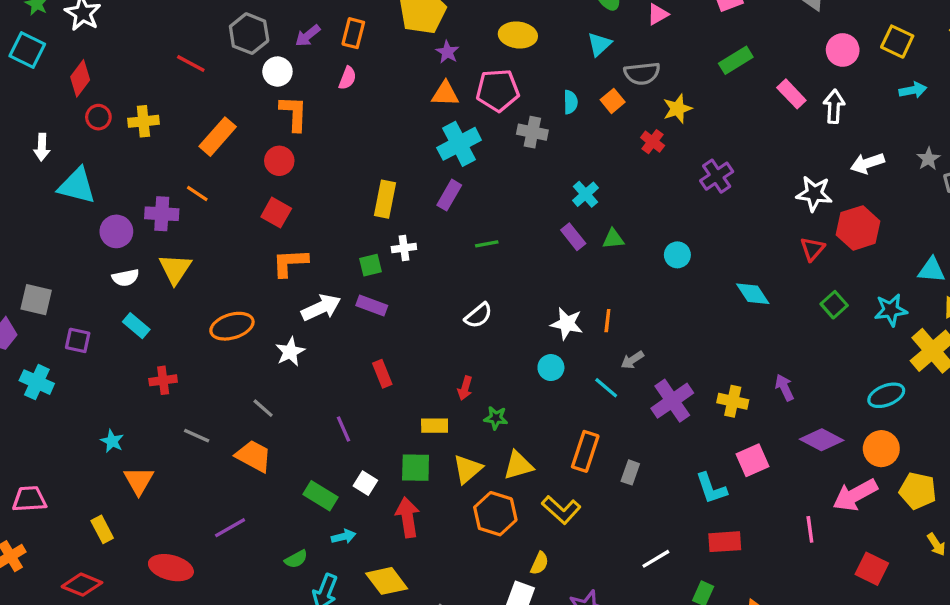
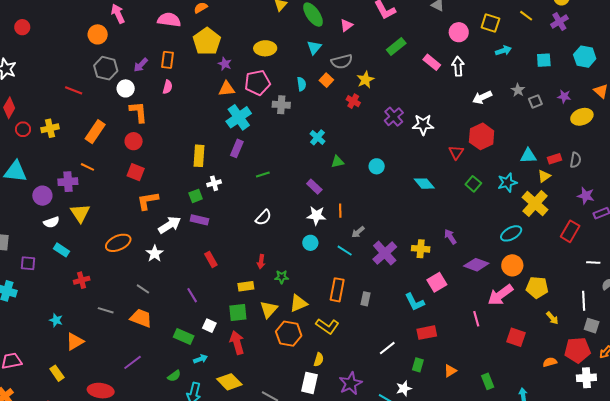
white star: (814, 194) -> (423, 125), moved
purple rectangle: (573, 237) -> (314, 187), moved
orange triangle: (139, 481) -> (75, 341), turned 36

